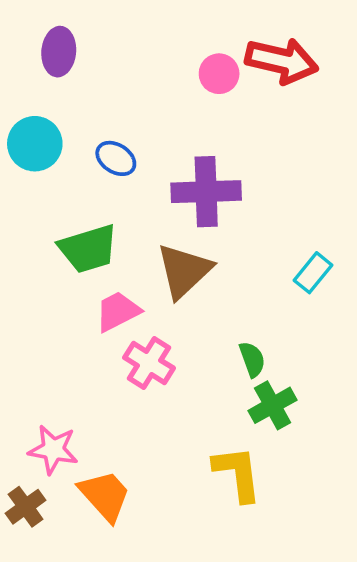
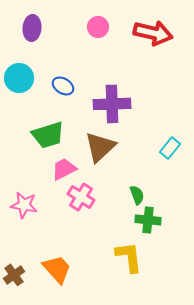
pink circle: (219, 74) -> (98, 27), moved
green cross: (272, 405) -> (148, 220), turned 35
pink star: (53, 450) -> (24, 205), moved

